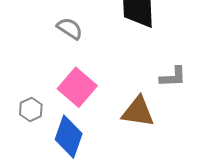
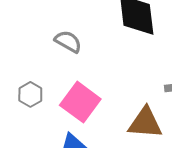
gray hexagon: (31, 110) -> (30, 94), moved

